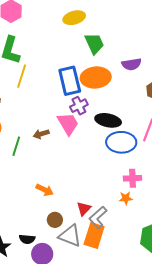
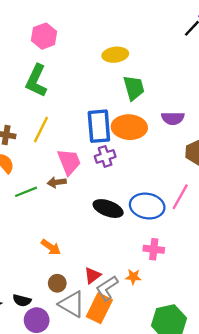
yellow line: (22, 76) -> (41, 129), moved
black ellipse: (108, 120) -> (108, 209), moved
pink trapezoid: (68, 124) -> (69, 162), moved
green line: (16, 146) -> (26, 192), turned 42
orange star: (126, 198) -> (133, 277), moved

